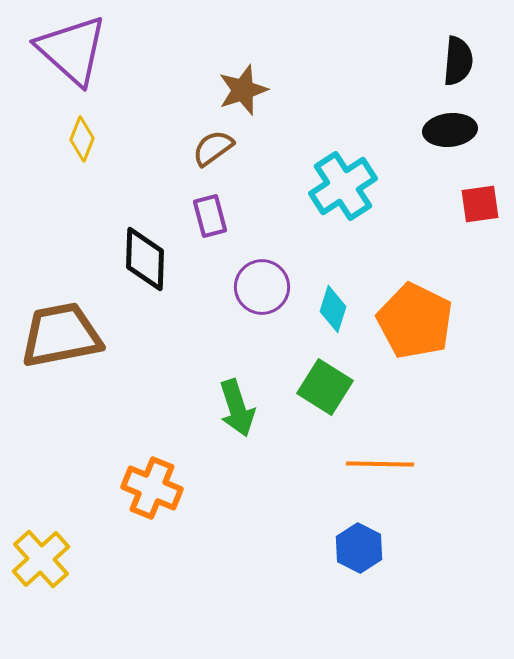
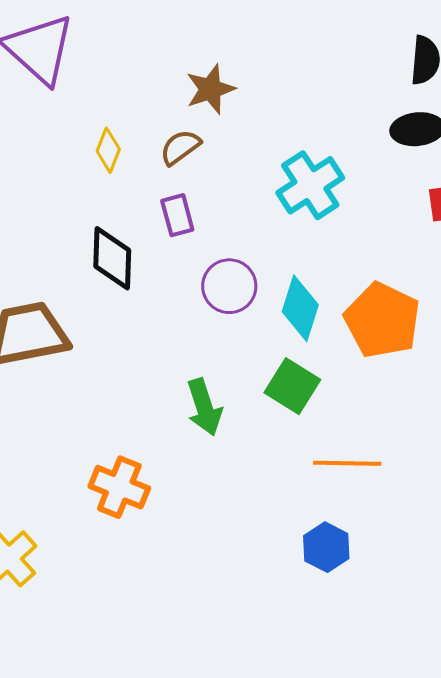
yellow diamond: (82, 139) -> (108, 150), moved
cyan diamond: (333, 309) -> (300, 308), size x1.4

